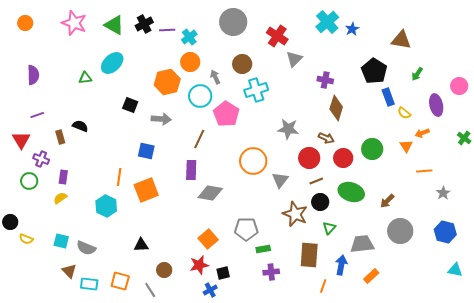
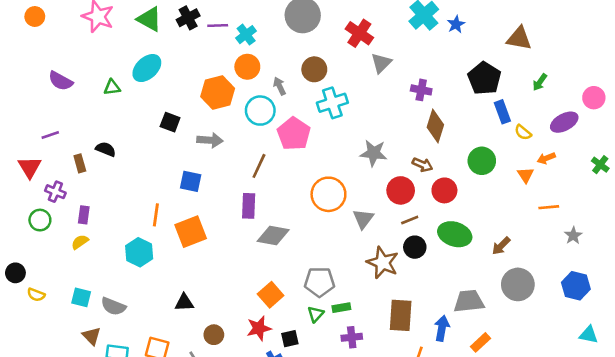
purple semicircle: (33, 75) -> (61, 81), moved, turned 120
purple ellipse: (436, 105) -> (564, 122), turned 75
green circle: (372, 149) -> (482, 161), moved
green triangle: (329, 228) -> (316, 314), moved

